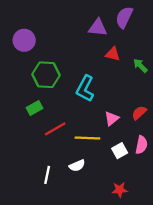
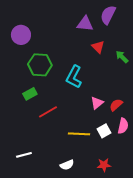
red triangle: (113, 54) -> (98, 47), turned 32
red semicircle: (139, 113) -> (116, 105), moved
yellow line: (87, 138) -> (79, 134), moved
white semicircle: (77, 166) -> (67, 165), moved
white line: (47, 175) -> (24, 155), moved, turned 63

